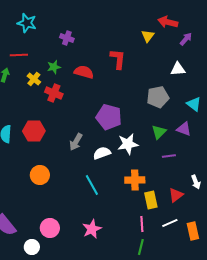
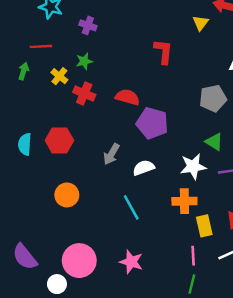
purple cross: (67, 38) -> (88, 25), moved
red semicircle: (84, 72) -> (127, 97), moved
green triangle: (159, 132) -> (214, 142), turned -42
white star: (128, 144) -> (193, 166), moved
pink circle: (50, 228) -> (79, 261), size x1.4
pink star: (92, 229) -> (131, 262), turned -30

